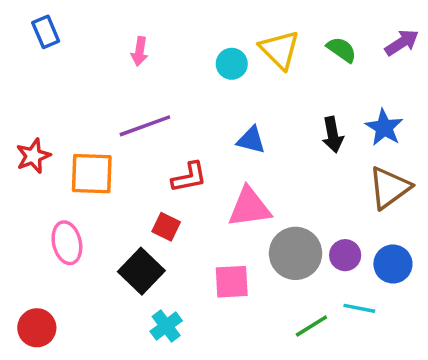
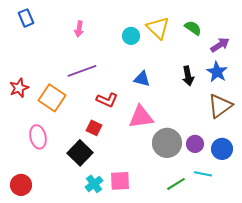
purple arrow: (402, 43) -> (220, 45), moved
orange square: (92, 174) -> (52, 98), turned 32
red L-shape: (189, 177) -> (107, 100), turned 35
pink square: (232, 282) -> (120, 181), moved

